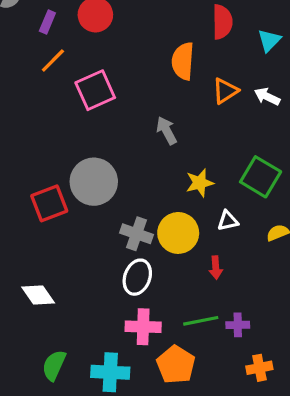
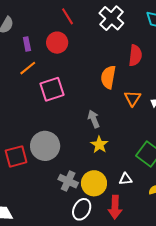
purple rectangle: (47, 22) -> (27, 44), turned -40
orange triangle: (225, 91) -> (133, 98), turned -30
yellow star: (200, 183) -> (99, 145), moved, turned -30
red arrow: (216, 268) -> (115, 207), size x1.6
white ellipse: (137, 277) -> (82, 209), moved

